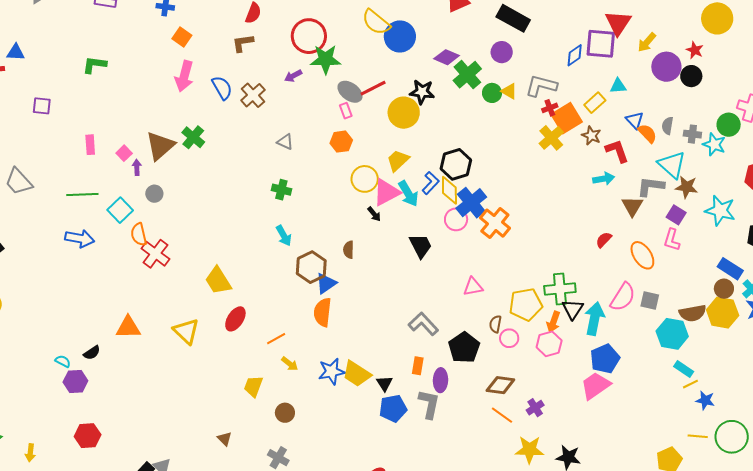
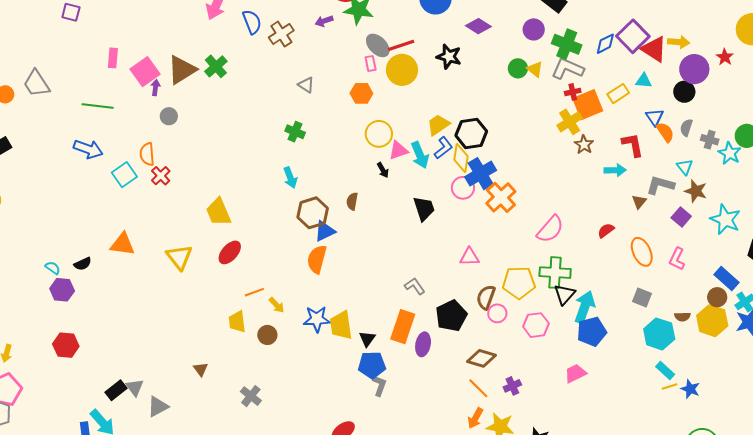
red triangle: (618, 23) -> (654, 49), moved, turned -40
yellow arrow: (647, 42) -> (679, 42), turned -135
purple square: (601, 44) -> (633, 36), turned 32
green cross: (467, 75) -> (567, 44), moved, turned -36
black circle: (691, 76) -> (684, 92), moved
yellow circle: (404, 113) -> (402, 70), moved
brown star: (591, 136) -> (584, 145), moved
pink square: (124, 153) -> (145, 72), size x1.8
yellow trapezoid: (398, 160) -> (438, 125), moved
cyan triangle: (672, 165) -> (685, 167), size x0.6
pink triangle: (386, 192) -> (398, 150), size x0.7
brown triangle: (632, 206) -> (639, 202), size x0.7
cyan square: (120, 210) -> (124, 175), moved
pink L-shape: (672, 240) -> (677, 259), moved
red cross: (155, 254) -> (161, 176), size x0.7
pink semicircle: (623, 297) -> (550, 229), moved
brown semicircle: (693, 313) -> (682, 317), size x0.6
orange arrow: (553, 322) -> (475, 418), moved
gray L-shape: (423, 324) -> (415, 286), size x0.7
brown semicircle: (495, 324) -> (486, 297), size x1.4
orange line: (276, 339) -> (254, 292), moved
blue pentagon: (605, 359) -> (592, 332), moved
orange rectangle: (418, 366) -> (403, 327), size x1.8
yellow trapezoid: (357, 374) -> (341, 325), turned 40
yellow trapezoid: (253, 386) -> (237, 322), turned -35
pink trapezoid: (595, 386) -> (575, 373), size x0.7
blue star: (705, 400) -> (690, 389), moved
gray L-shape: (429, 404) -> (379, 386), moved, size x0.7
brown circle: (285, 413) -> (267, 335), moved

